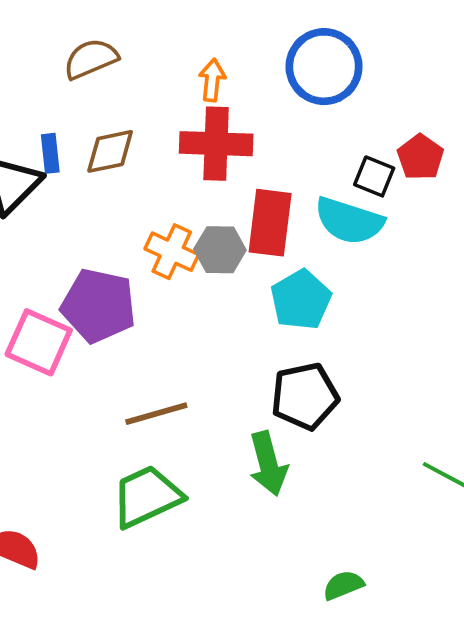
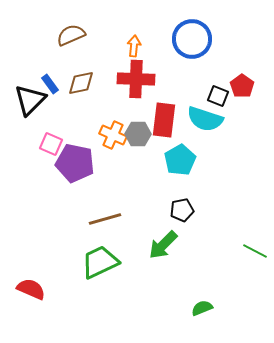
blue rectangle: (50, 153) -> (50, 84), turned -30
pink square: (39, 342) -> (51, 144), moved, size x0.7
black pentagon: (305, 396) -> (182, 210), size x0.7
green arrow: (268, 464) -> (163, 245), turned 60

